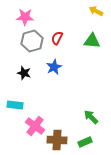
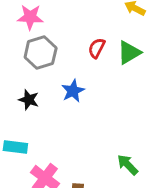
red semicircle: (57, 38) -> (97, 48), moved
green triangle: (92, 41) -> (129, 53), turned -36

